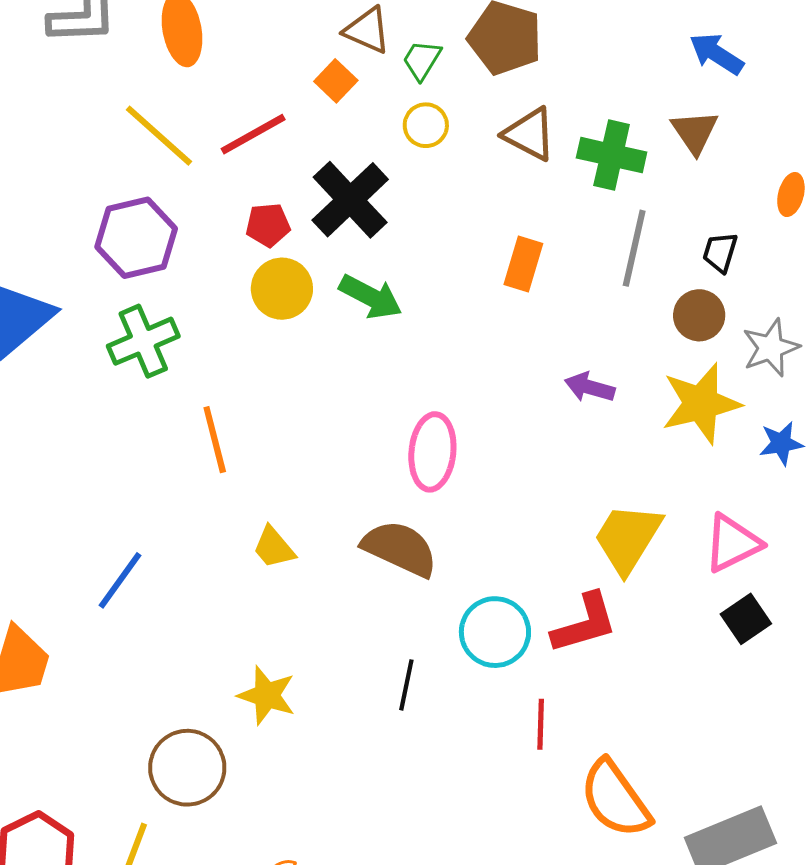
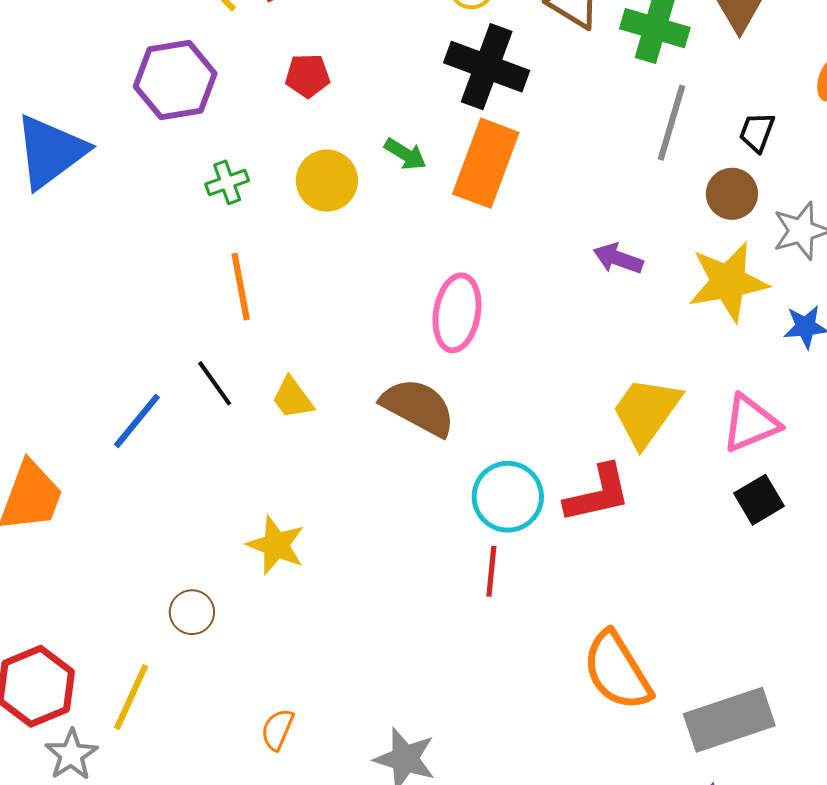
black cross: (350, 200) -> (487, 67), moved, turned -30
orange rectangle: (523, 264) -> (486, 163), moved, size x1.6
yellow circle: (282, 289) -> (327, 181), moved
green arrow: (371, 297) -> (405, 154), size x0.7
green cross: (143, 341) -> (227, 182), moved, size x0.6
black line: (406, 685) -> (215, 383), moved, turned -51
red line: (541, 724) -> (491, 571), moved
brown circle: (187, 768) -> (192, 612), size x0.6

